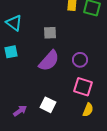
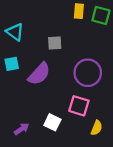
purple circle: (80, 60) -> (88, 73), size x1.6
purple semicircle: (49, 61) -> (39, 74), moved
pink square: (83, 87) -> (79, 106), moved

